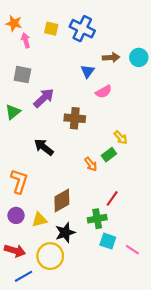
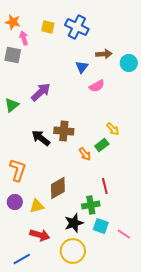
cyan circle: (139, 57) -> (129, 63), moved
gray square: (22, 75) -> (13, 55), moved
brown cross: (75, 118) -> (64, 131), moved
red line: (112, 198) -> (105, 186), turned -49
black star: (65, 233) -> (74, 223), moved
red arrow: (15, 251) -> (40, 235), moved
yellow circle: (50, 256) -> (73, 251), moved

